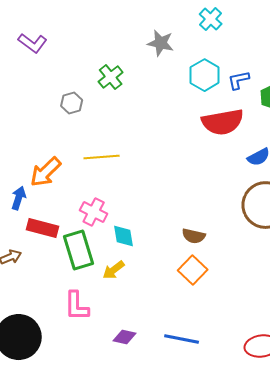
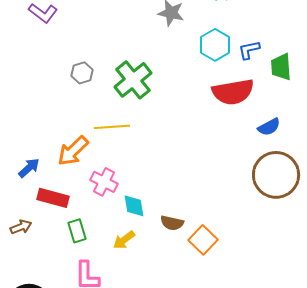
green cross: (111, 77) -> (133, 80), moved, size x1.5
orange arrow: (46, 172) -> (73, 151), moved
blue arrow: (19, 198) -> (29, 168), turned 30
brown semicircle: (194, 236) -> (172, 223), moved
green rectangle: (79, 250) -> (77, 231), moved, size x0.6

